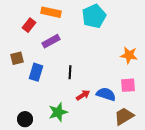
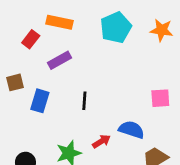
orange star: (129, 55) -> (162, 30), moved
pink square: (128, 85) -> (160, 98), moved
red arrow: (83, 95) -> (101, 141), moved

